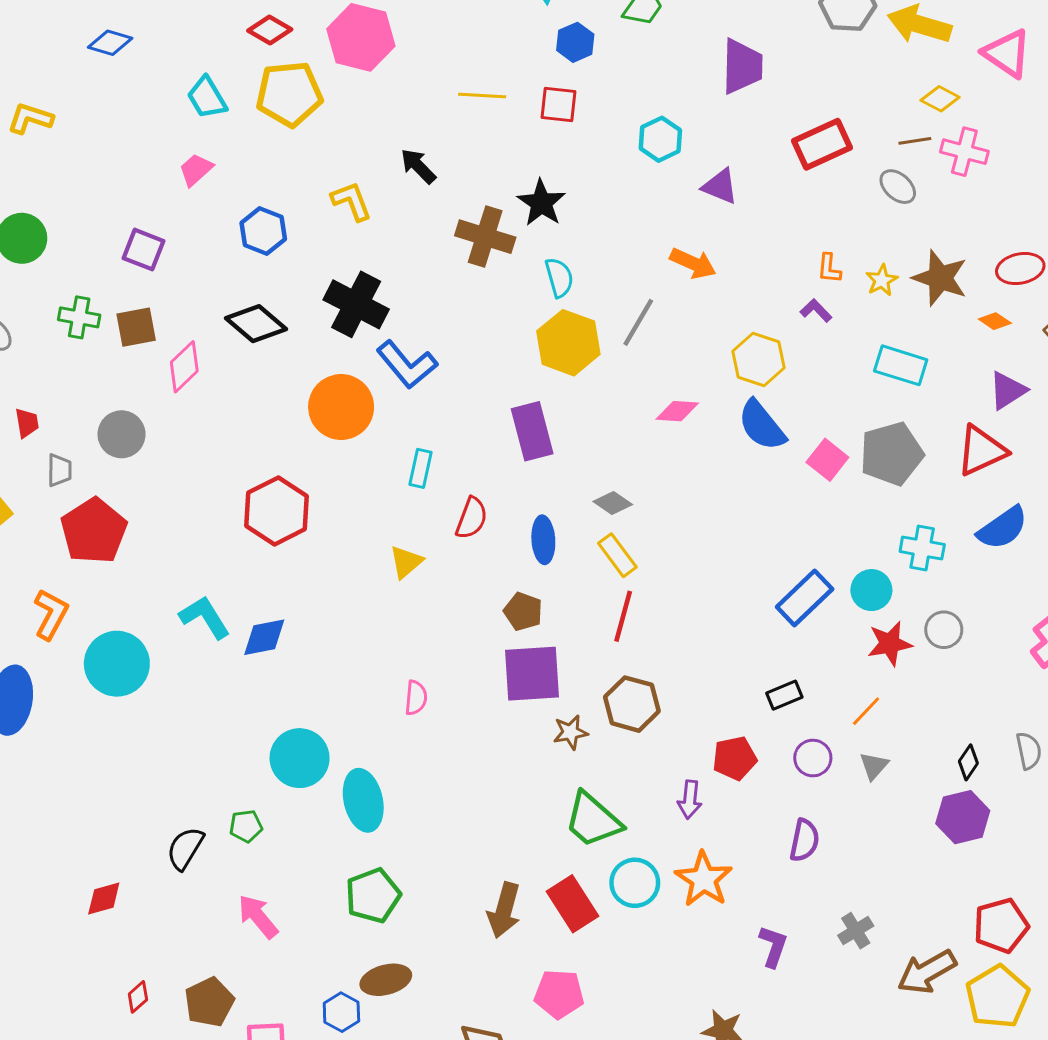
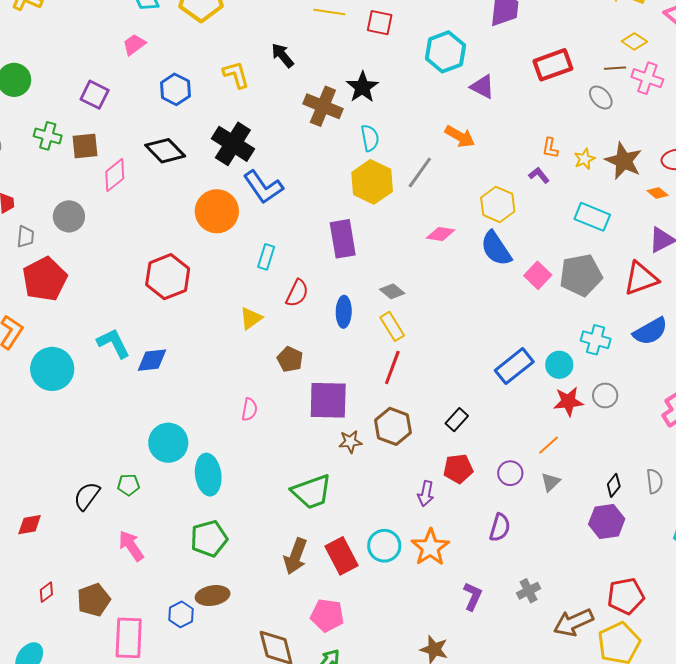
cyan hexagon: (660, 139) -> (445, 52), size x1.4
brown pentagon: (523, 611) -> (290, 359), moved
black rectangle: (784, 695) -> (457, 420), moved, turned -30
green trapezoid: (593, 820) -> (312, 492), moved, turned -66

